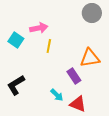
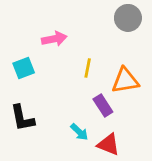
cyan square: (16, 40) -> (24, 68), moved, turned 35
yellow line: (49, 46) -> (88, 68), moved
black L-shape: (16, 85) -> (22, 118), turned -70

